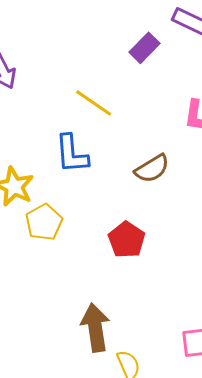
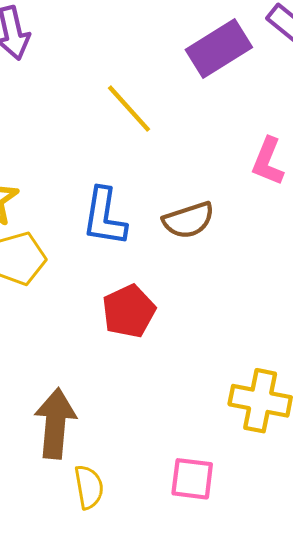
purple rectangle: (145, 48) -> (219, 49), size x1.4
blue L-shape: (72, 154) -> (104, 217), moved

